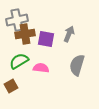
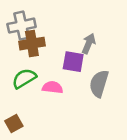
purple square: (46, 39) -> (73, 62), moved
brown square: (11, 86) -> (14, 124), moved

